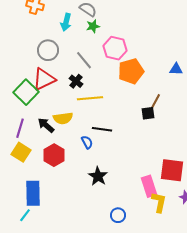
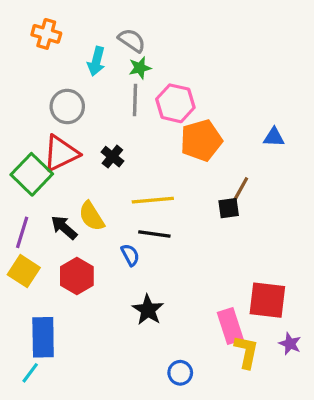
gray line: (84, 60) -> (135, 100), moved, turned 42
yellow line: (90, 98) -> (153, 200), moved
yellow semicircle: (63, 118) -> (91, 216), turned 66

